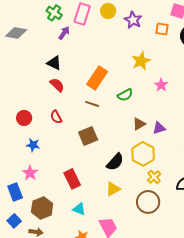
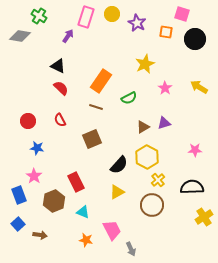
green cross: (54, 13) -> (39, 16), moved
purple triangle: (159, 128) -> (164, 123), moved
brown hexagon: (42, 208) -> (54, 201), moved

